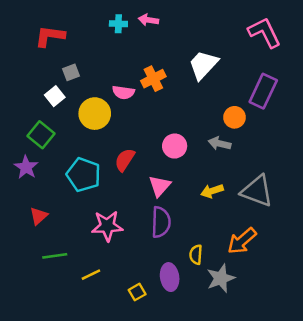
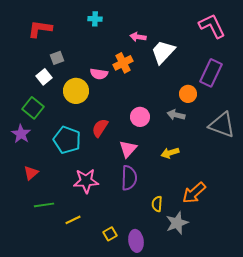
pink arrow: (148, 20) -> (138, 37), moved
gray triangle: (257, 191) -> (222, 125), moved
purple ellipse: (170, 277) -> (136, 241), moved

